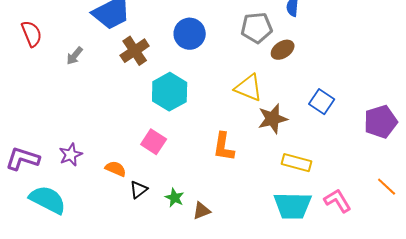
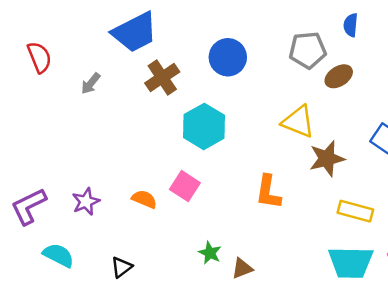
purple L-shape: (23, 159) -> (29, 206), turned -44
orange semicircle: (116, 169) -> (144, 199), moved
black triangle: (139, 190) -> (122, 267), moved
cyan semicircle: (48, 200) -> (58, 255), size x0.7

